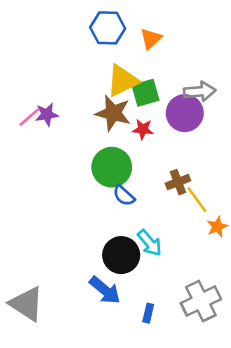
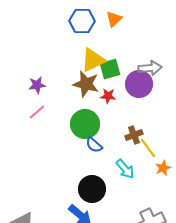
orange triangle: (151, 39) -> (114, 19), moved
pink line: (29, 117) -> (37, 112), moved
cyan arrow: (150, 243) -> (125, 169), moved

